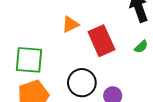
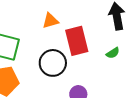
black circle: (82, 83) -> (53, 63), moved

